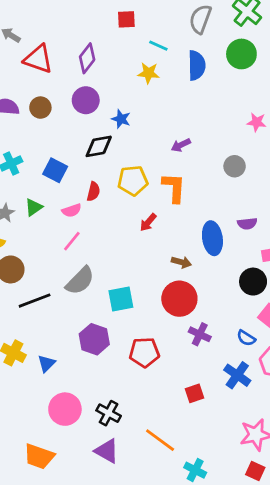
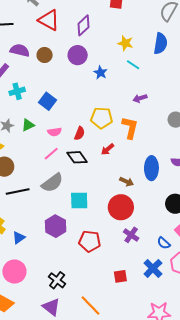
cyan line: (158, 46) -> (133, 65), moved
black diamond: (99, 146) -> (77, 157), moved, turned 55
red semicircle: (93, 191) -> (80, 133), moved
pink circle: (65, 409) -> (14, 272), moved

